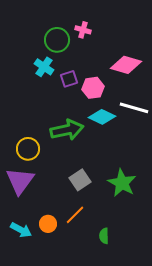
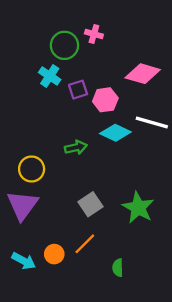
green arrow: (67, 130) -> (76, 147), size x0.6

